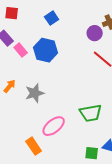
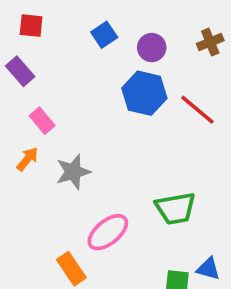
purple circle: (95, 33) -> (152, 48), moved
pink rectangle: (21, 50) -> (42, 121), moved
blue hexagon: (46, 50) -> (144, 93), moved

